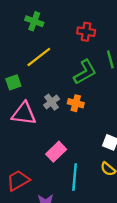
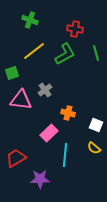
green L-shape: (85, 72) -> (65, 54), moved
orange cross: (76, 103) -> (68, 113), moved

